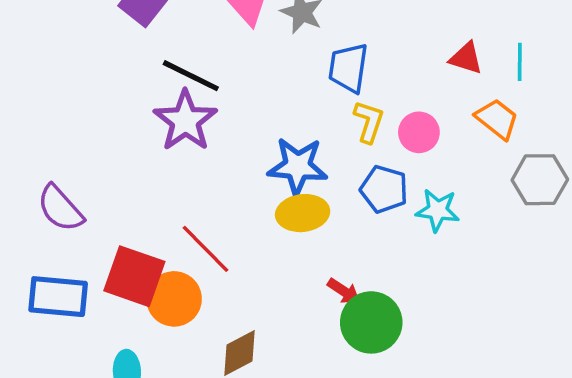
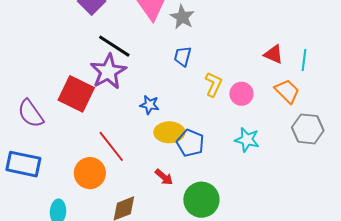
blue trapezoid: (348, 68) -> (183, 56), moved, size x0.7
blue star: (298, 166) -> (149, 105), moved, size x0.6
blue pentagon: (384, 189) -> (190, 143), moved
red square: (134, 276) -> (76, 94), moved
red arrow: (344, 291) -> (164, 177), moved

